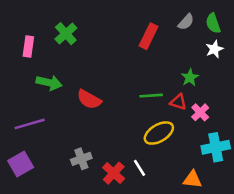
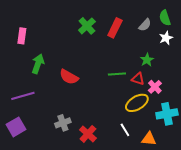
gray semicircle: (186, 22) -> (145, 25), moved
green cross: (66, 34) -> (87, 26), moved
green arrow: (49, 83) -> (38, 64), turned -84
yellow ellipse: (159, 133) -> (137, 103), moved
white line: (139, 168) -> (125, 130), moved

